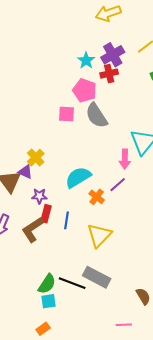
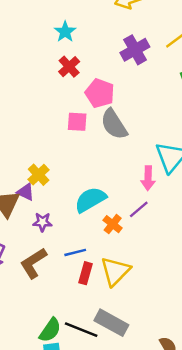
cyan star: (86, 61) -> (65, 32), moved
red cross: (109, 74) -> (69, 67), moved, turned -30
red rectangle: (46, 214) -> (85, 273), moved
blue line: (66, 220) -> (75, 252), turned 66

